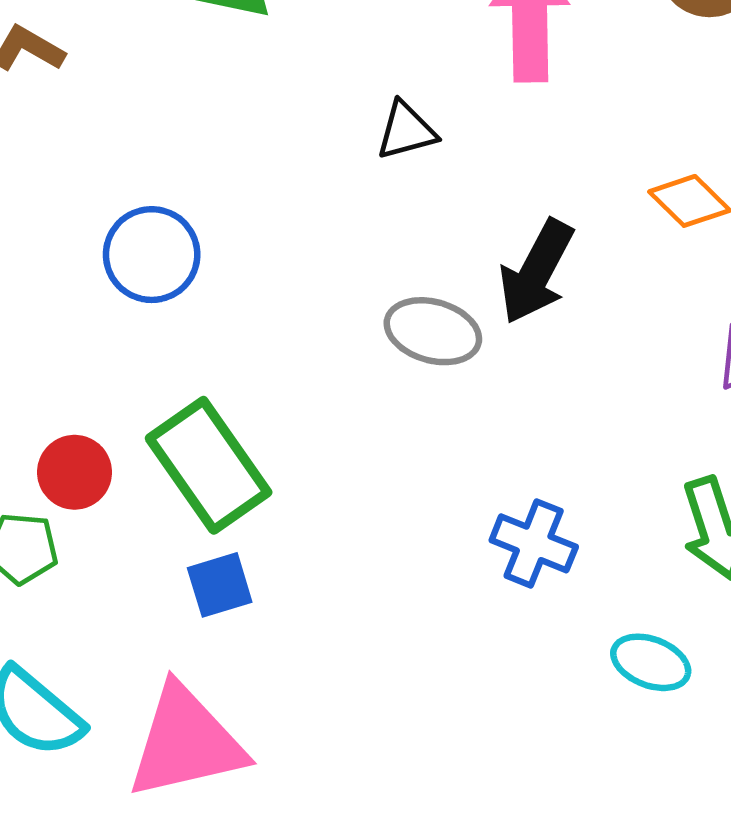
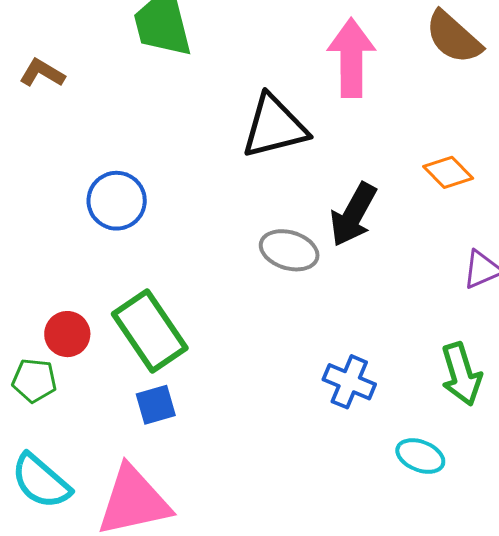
black triangle: (406, 131) -> (274, 127), size x1.8

